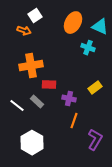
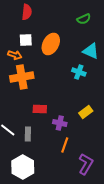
white square: (35, 16) -> (26, 40), turned 32
orange ellipse: (73, 23) -> (51, 44), moved
orange cross: (31, 66) -> (22, 77), moved
gray rectangle: (37, 102) -> (28, 134), moved, turned 48

